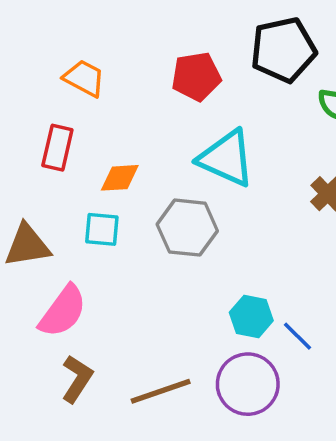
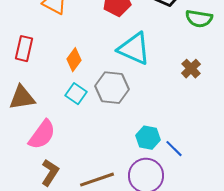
red rectangle: (57, 148) -> (24, 49), moved
orange diamond: (120, 178) -> (74, 60), turned -50
cyan square: (102, 229) -> (76, 94), moved, turned 30

